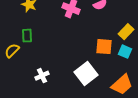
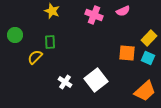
white square: (86, 74) -> (96, 80), moved
white cross: (42, 76) -> (65, 82), turned -32

